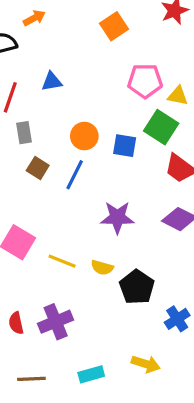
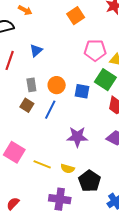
orange arrow: (34, 18) -> (25, 10), turned 56
blue triangle: (52, 82) -> (36, 50), turned -32
gray rectangle: (24, 133) -> (31, 85), moved
purple cross: (56, 322) -> (60, 199), moved, turned 30
red semicircle: (16, 323) -> (13, 204), turned 56

